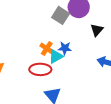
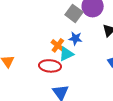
blue star: (65, 48) -> (75, 38), moved

